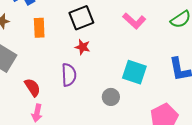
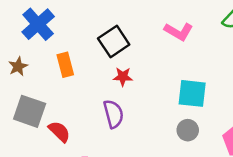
red semicircle: (32, 87) -> (59, 131), moved
gray circle: (111, 97) -> (188, 130), moved

